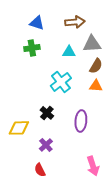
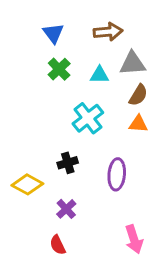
blue triangle: (37, 23) -> (53, 33), turned 35
green cross: (32, 48) -> (59, 69), moved, turned -35
black cross: (47, 113) -> (68, 163), turned 32
yellow diamond: (19, 128) -> (27, 184), turned 30

